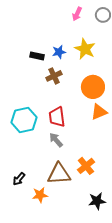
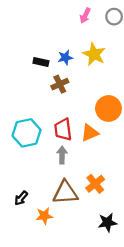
orange circle: (93, 87) -> (108, 108), moved
orange triangle: (99, 112) -> (90, 133), moved
gray arrow: (56, 140) -> (62, 155), turned 42

